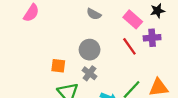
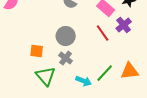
purple cross: (152, 38) -> (124, 25), turned -35

